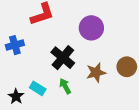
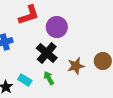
purple circle: (91, 28) -> (57, 27), moved

